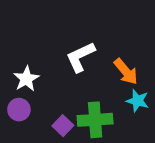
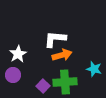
white L-shape: (80, 57) -> (55, 39), turned 30
orange arrow: (126, 72) -> (62, 55), moved, turned -66

